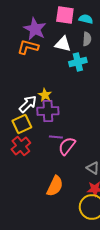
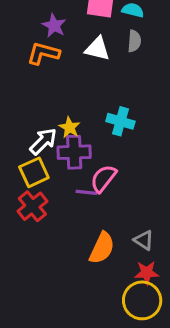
purple star: (35, 29) -> (54, 26), size x0.7
cyan cross: (78, 62) -> (120, 121), moved, turned 30
pink semicircle: (67, 146) -> (103, 178), moved
orange semicircle: (55, 186) -> (102, 248), moved

